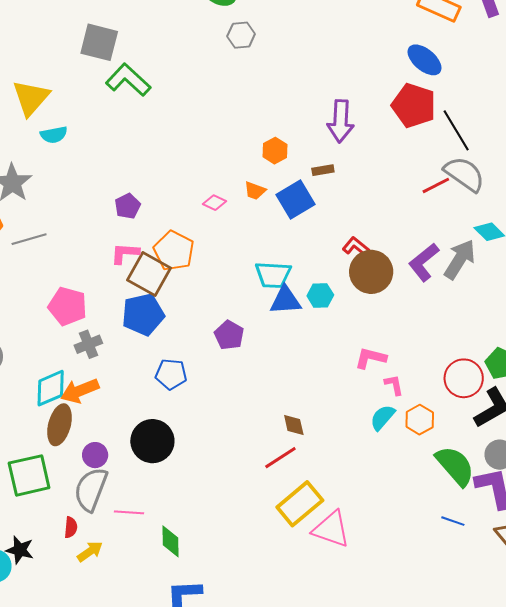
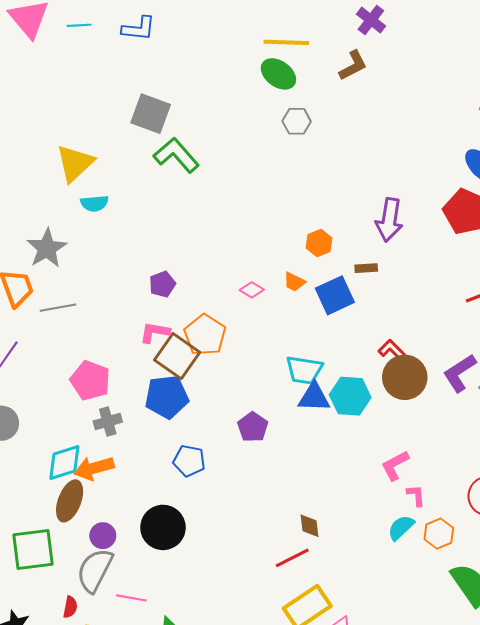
cyan hexagon: (320, 295) -> (350, 396), size x1.5
pink L-shape: (371, 358) -> (395, 465), turned -48

